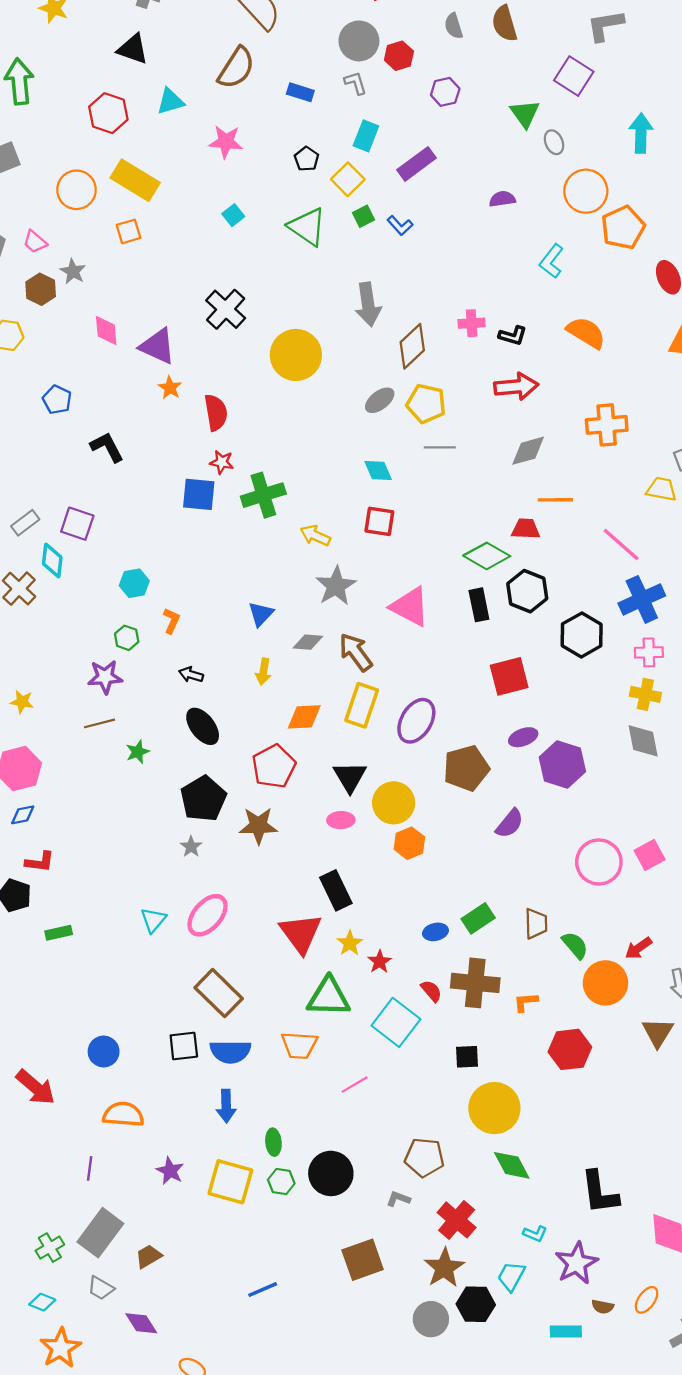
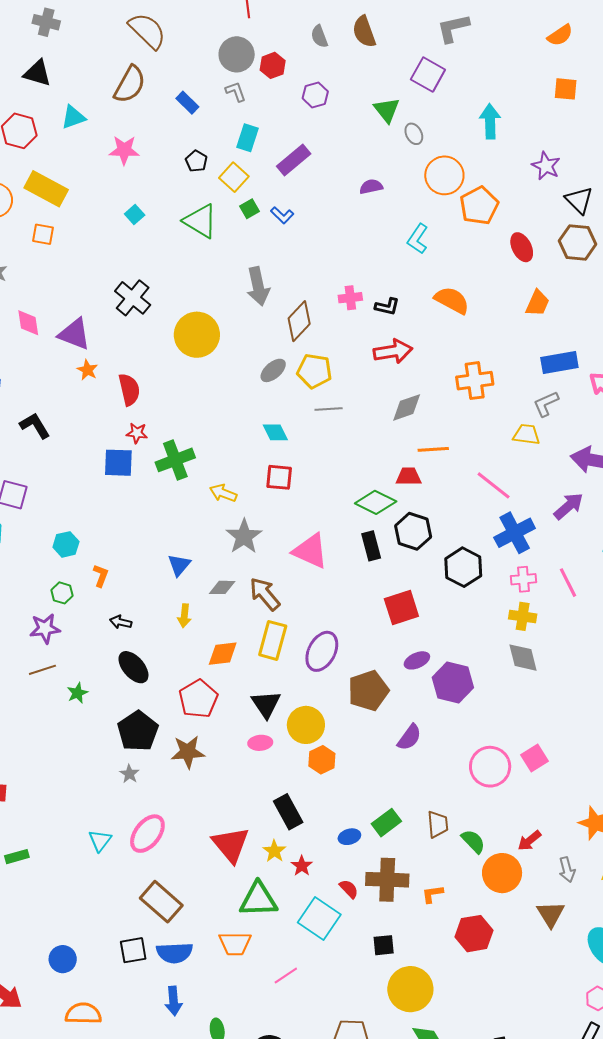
blue rectangle: (300, 92) -> (187, 103), turned 30
orange square: (129, 231) -> (43, 234), turned 30
black rectangle: (336, 890) -> (288, 812), moved

